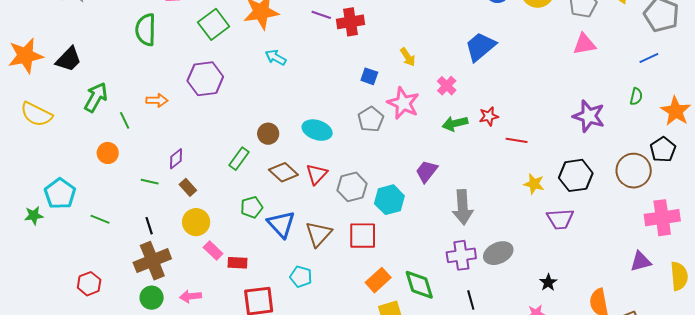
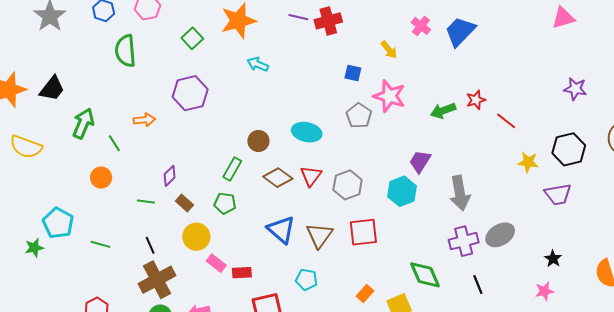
green square: (214, 24) -> (192, 38), size x0.7
pink cross: (447, 86) -> (421, 26), moved
purple star: (589, 116) -> (575, 89), size x0.7
red line: (517, 140) -> (506, 121), turned 35
cyan hexagon: (389, 200) -> (402, 191), moved
green pentagon: (252, 207) -> (225, 203), moved, turned 30
orange rectangle: (378, 280) -> (365, 293), moved, size x0.7

